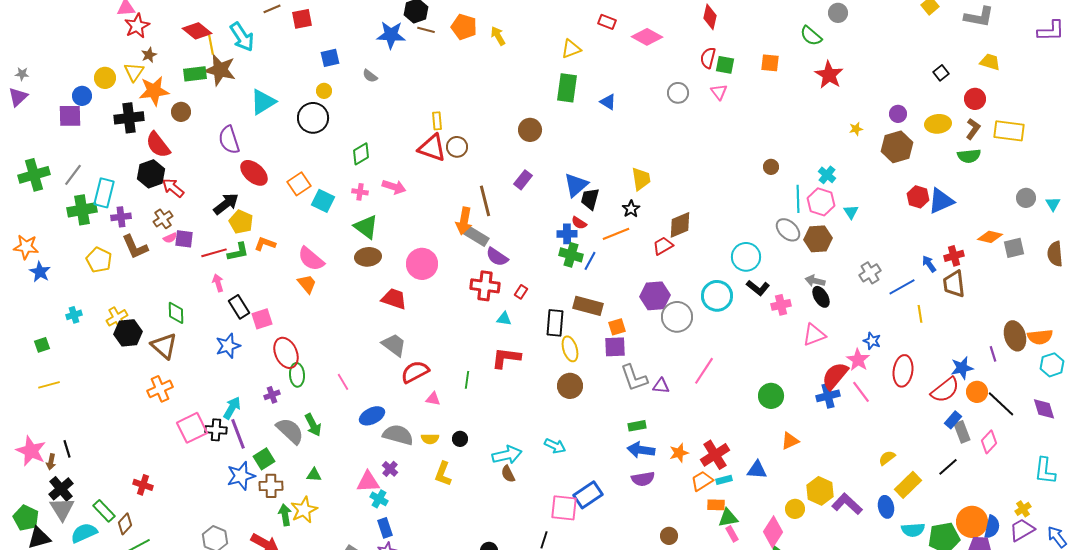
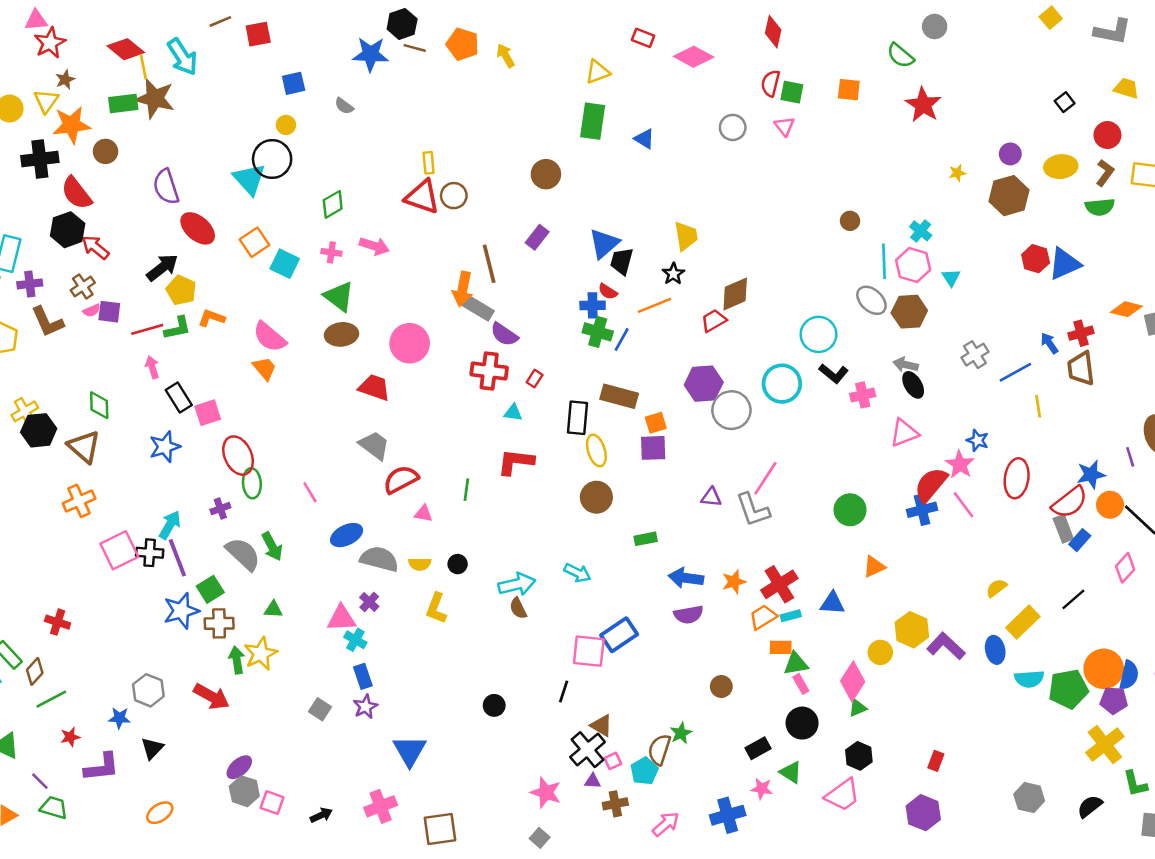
cyan triangle: (263, 102) -> (249, 179), moved, turned -40
gray L-shape: (634, 378) -> (753, 510), moved
green rectangle: (637, 426) -> (646, 539), moved
gray rectangle: (962, 432) -> (1063, 529), moved

